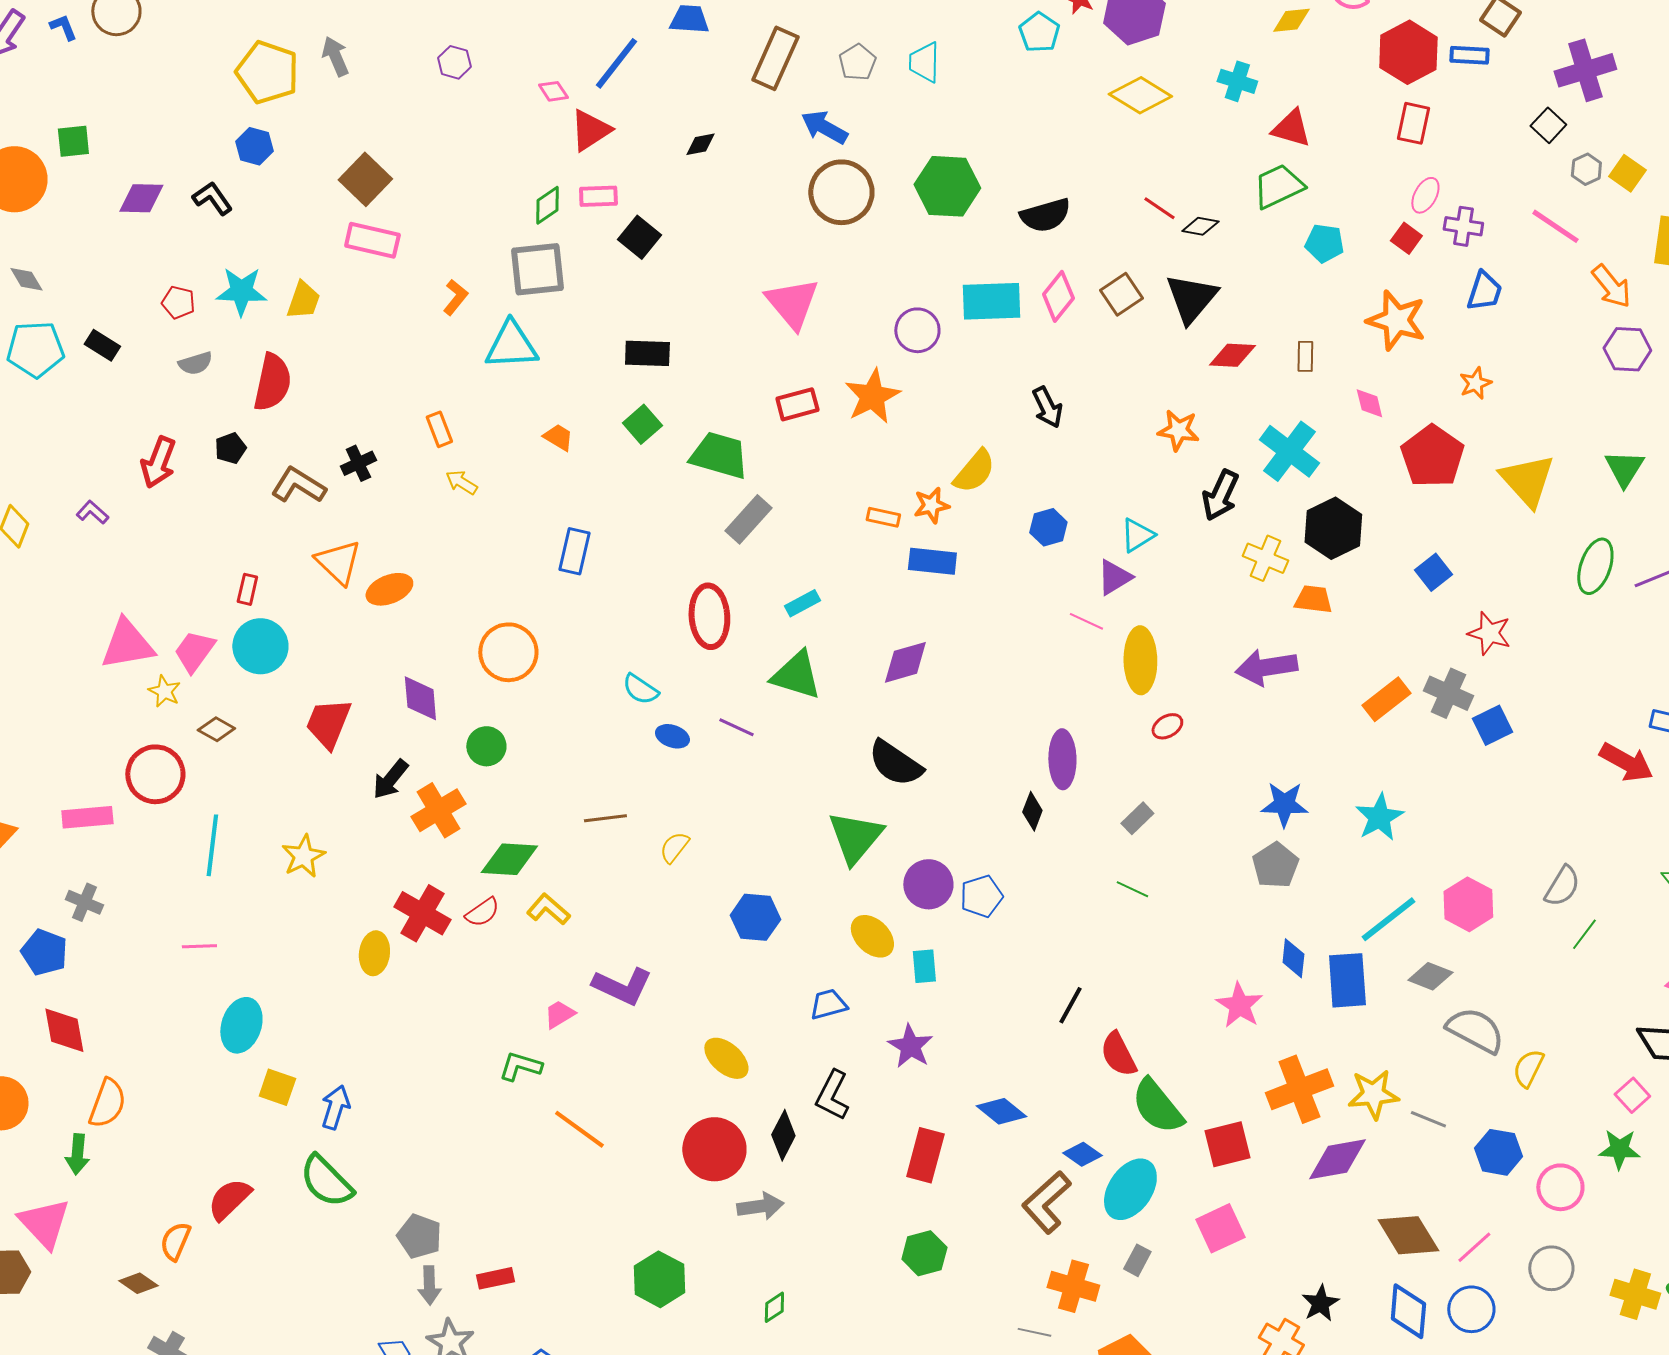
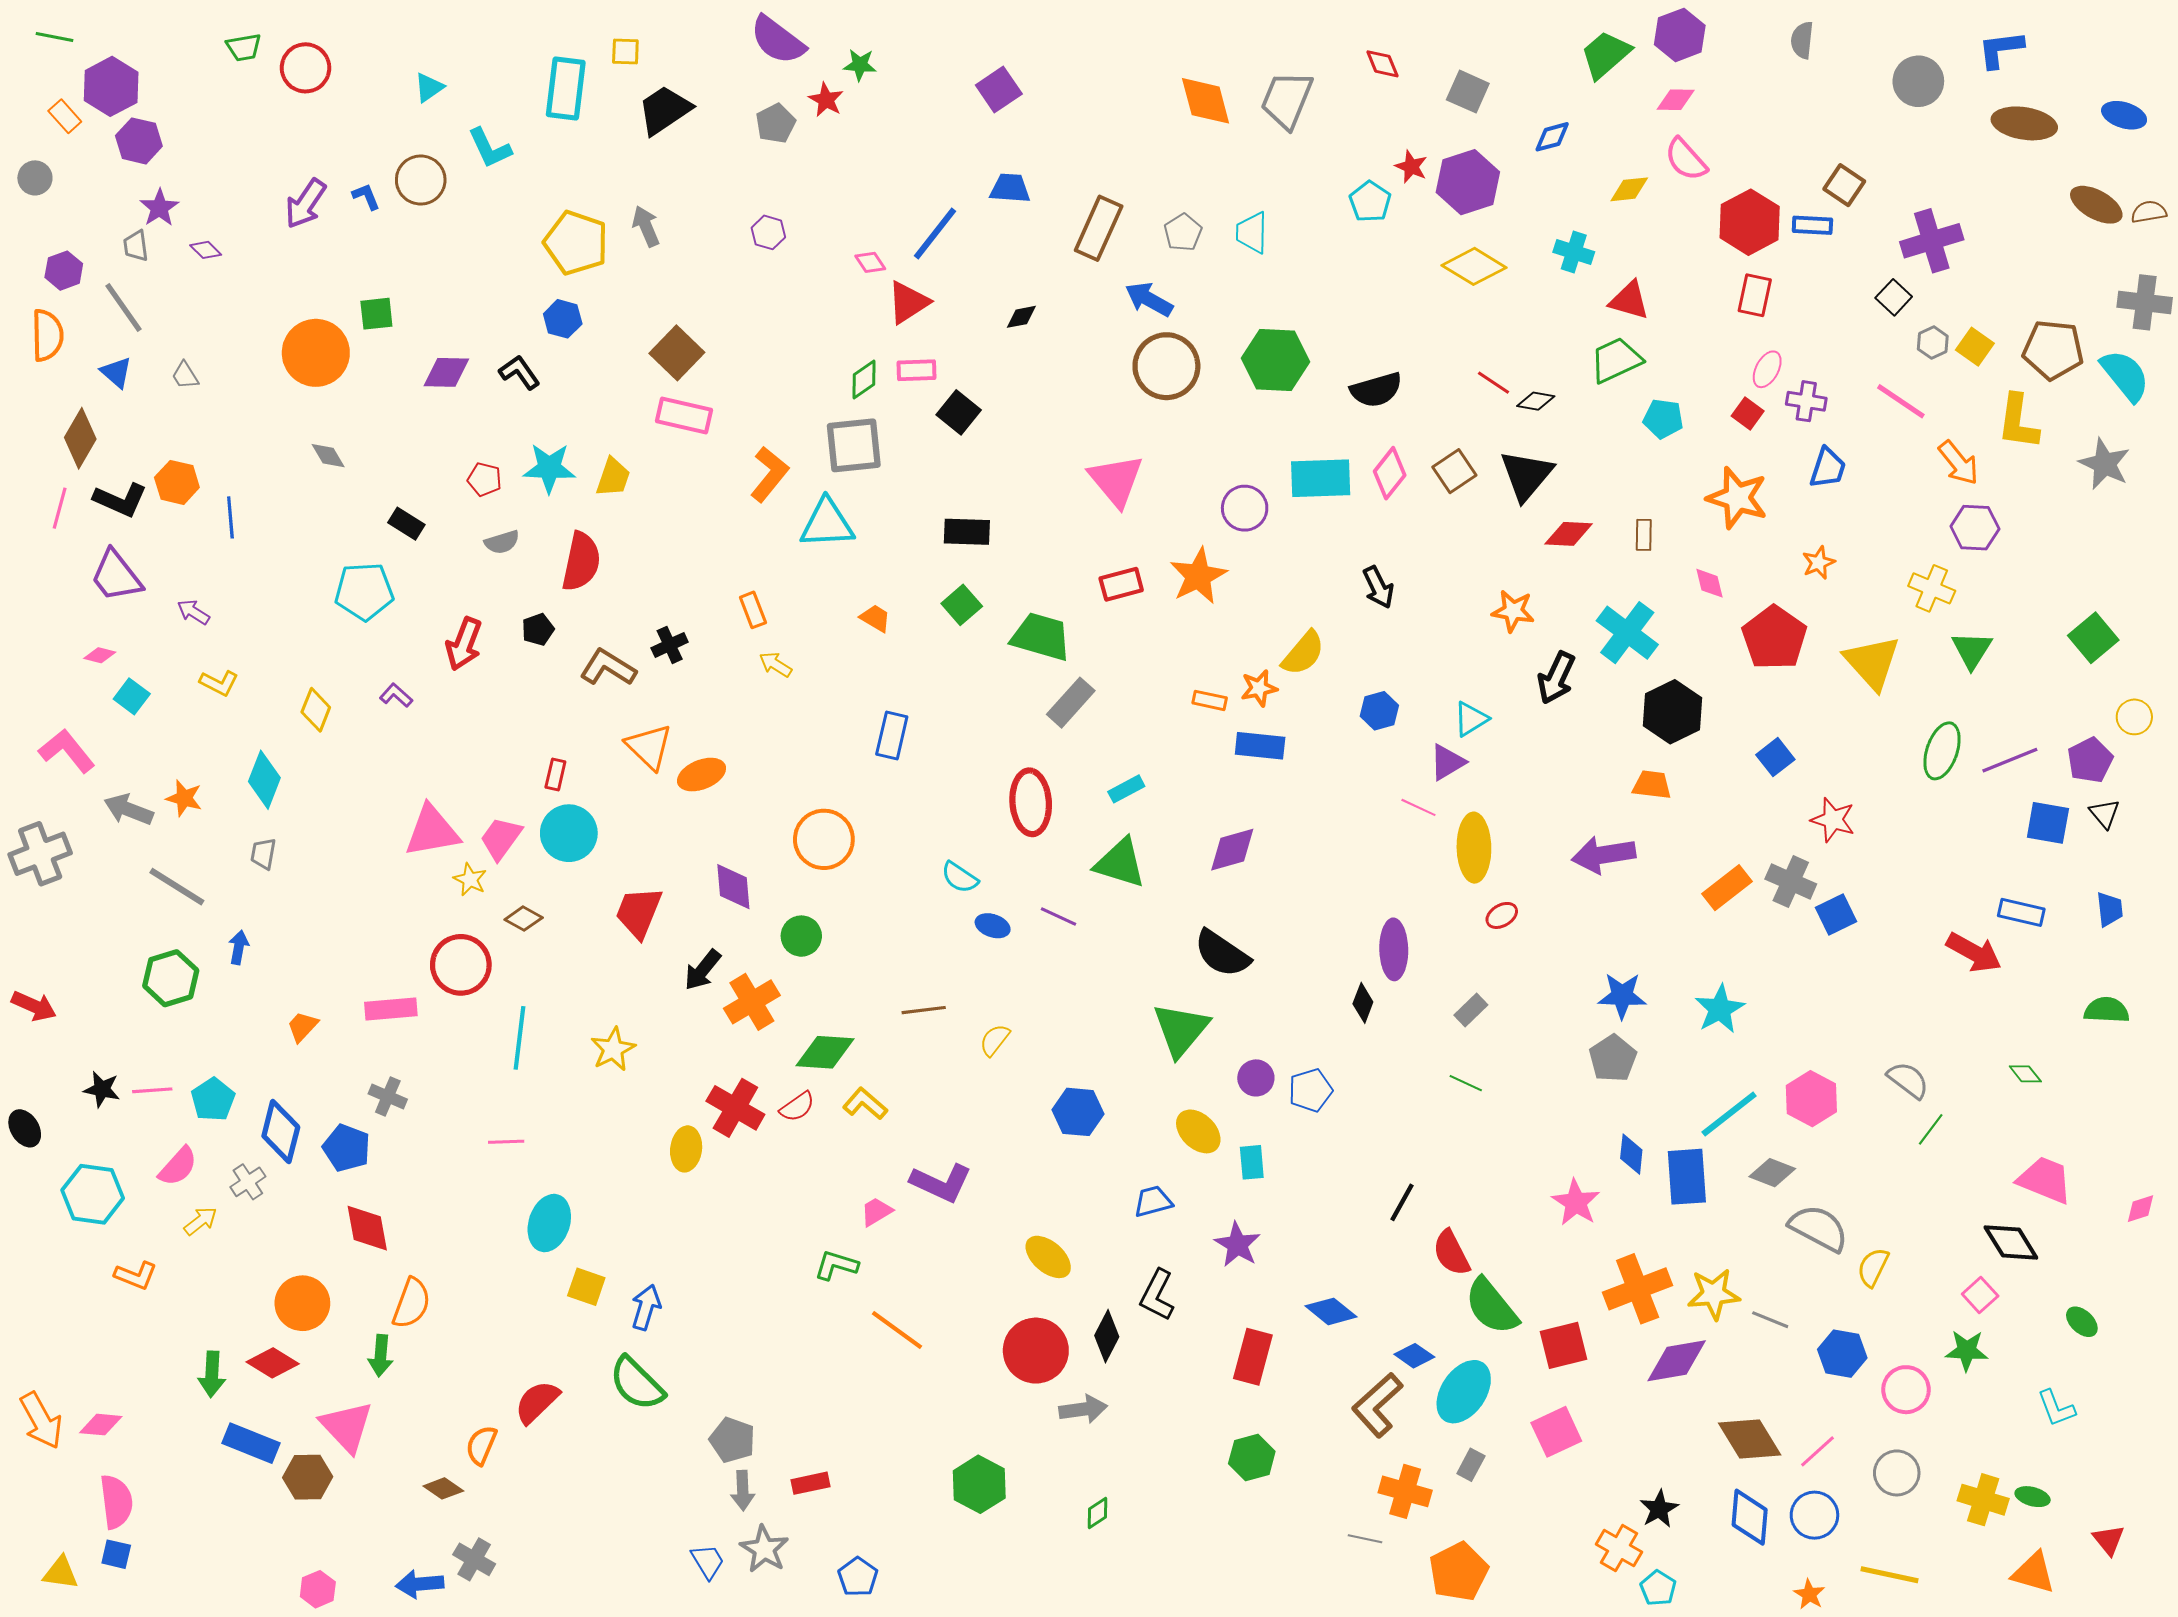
orange L-shape: (455, 297) -> (769, 474), size x1.5
cyan pentagon: (35, 349) -> (364, 591), moved
yellow cross: (1265, 558) -> (1932, 588), moved
purple circle: (928, 884) -> (1256, 1078), size x0.7
gray semicircle: (1562, 886) -> (1908, 1080), turned -84

